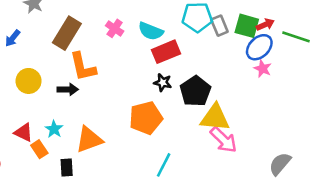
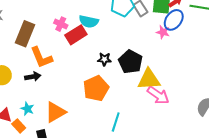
red rectangle: (166, 52) -> (76, 35), moved
pink star: (263, 69) -> (163, 32), moved

